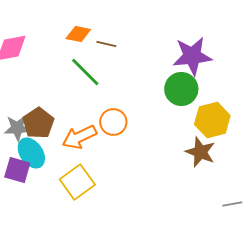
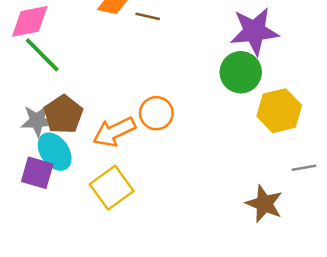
green line: (85, 72) -> (42, 55), moved
brown star: (200, 152) -> (264, 204), moved
gray line: (232, 204) -> (304, 168), moved

